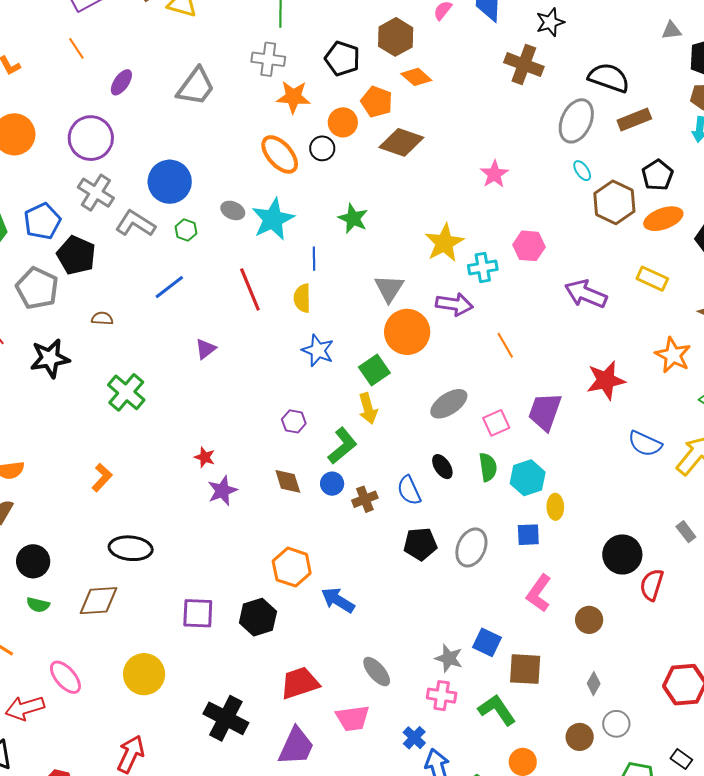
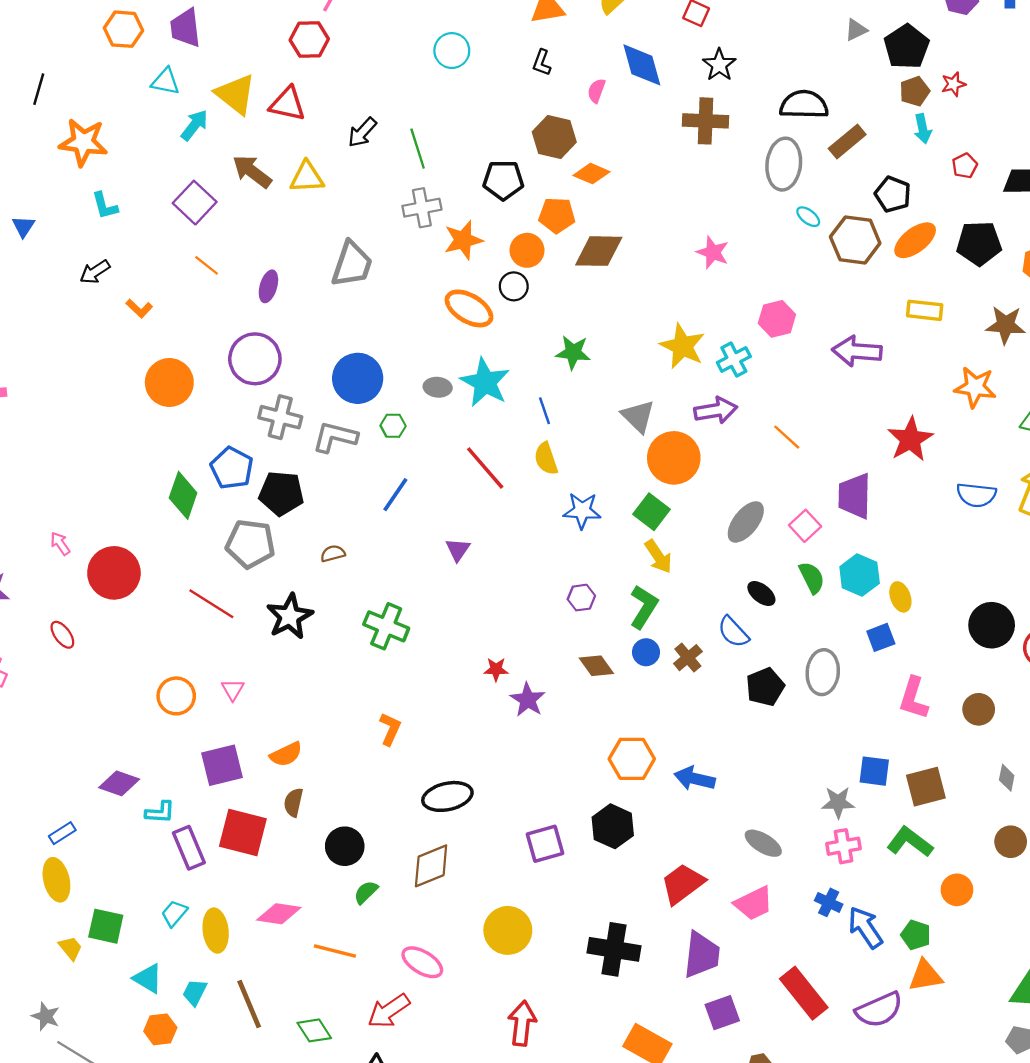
green semicircle: (38, 605) -> (366, 892), turned 140

